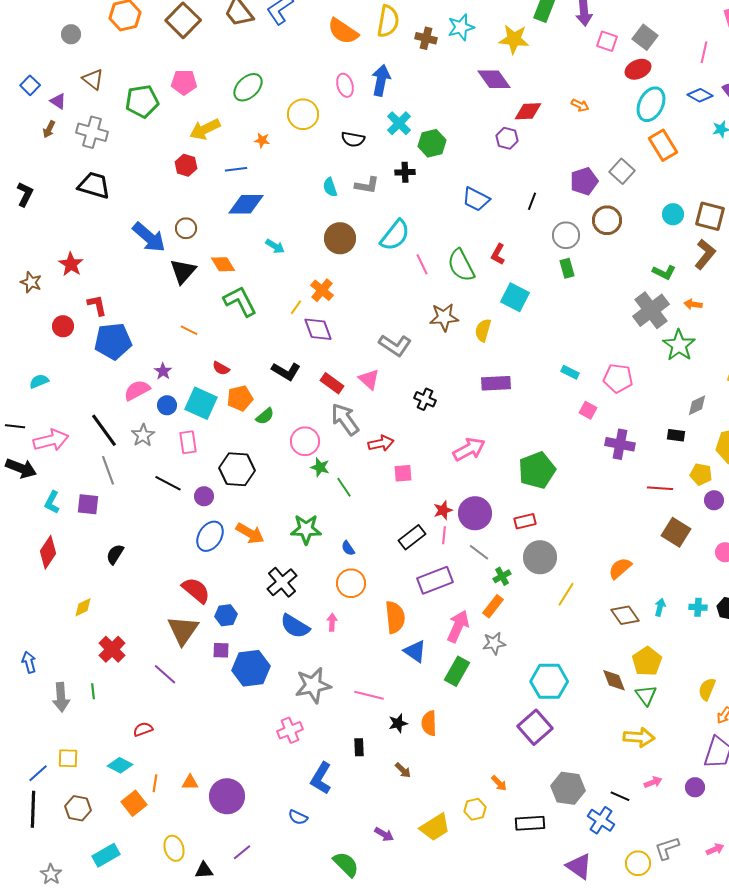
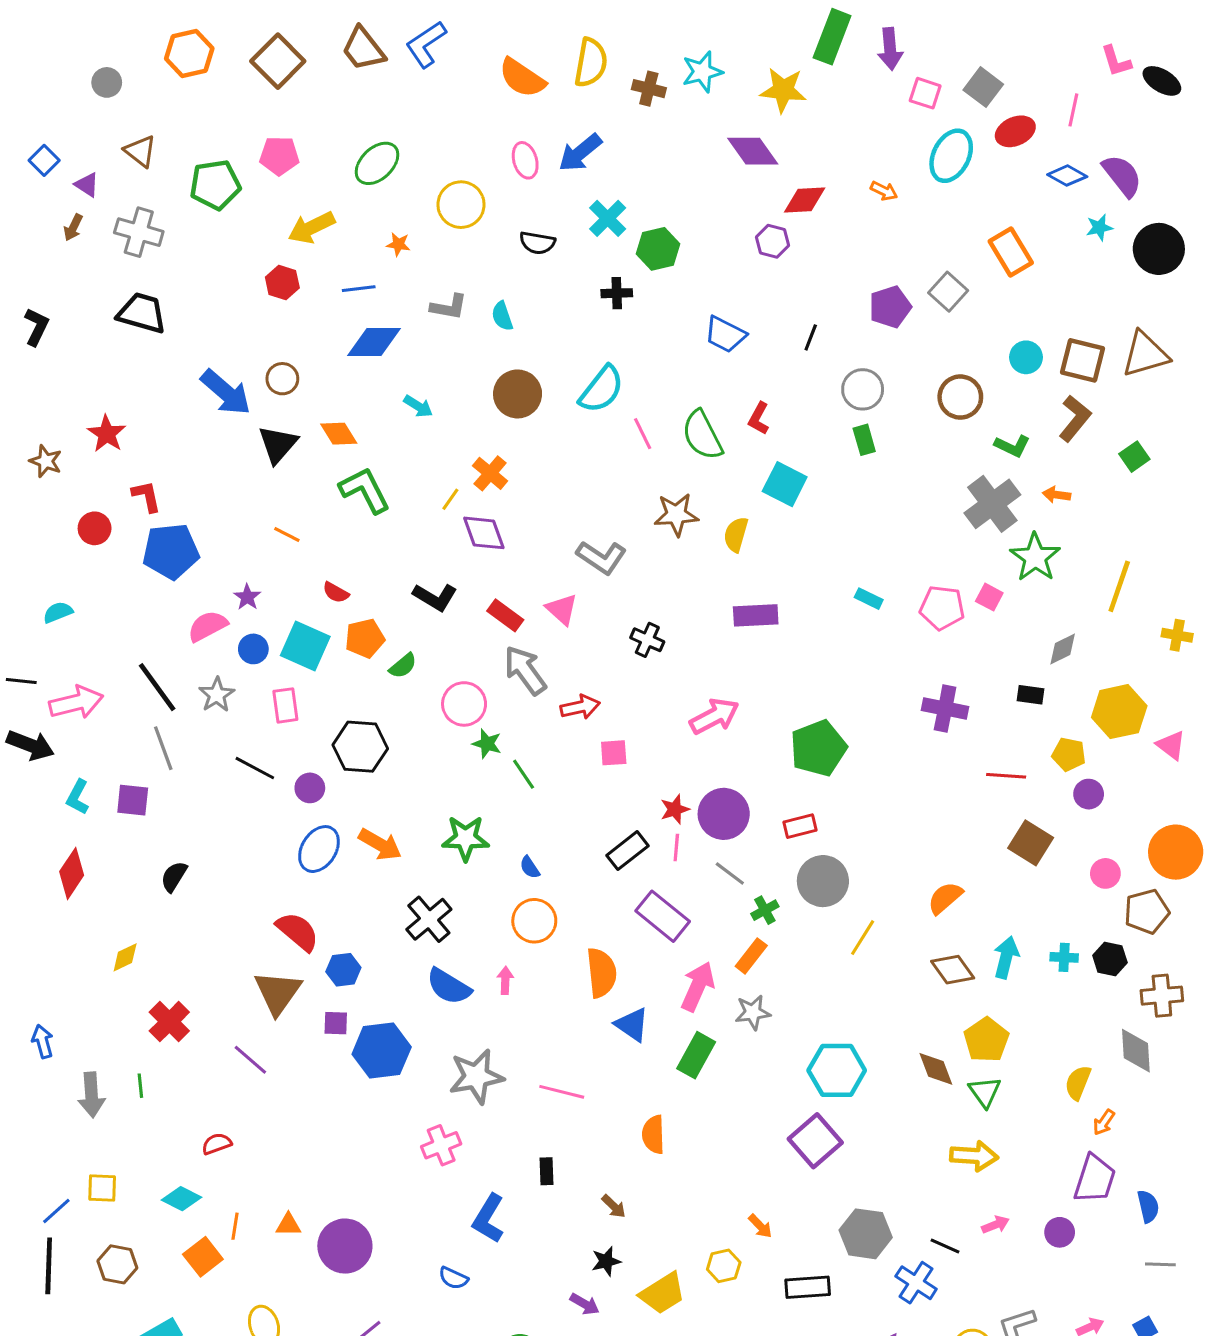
red ellipse: (638, 69) -> (1015, 131), moved
blue arrow: (381, 80) -> (580, 153), turned -140
cyan ellipse: (651, 104) -> (951, 156), moved
gray L-shape: (367, 185) -> (449, 307), moved
brown circle: (607, 220) -> (960, 397), moved
pink square: (588, 410) -> (989, 597), moved
purple rectangle: (435, 580) -> (663, 916), turned 60
cyan arrow: (660, 607) -> (1006, 957), size x1.5
black star: (398, 723) -> (606, 1261), moved

